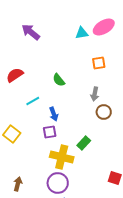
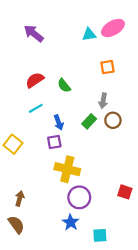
red semicircle: (15, 75) -> (35, 80), moved
green rectangle: (84, 143) -> (89, 121), moved
purple circle: (58, 183) -> (79, 197), moved

